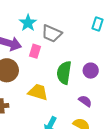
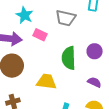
gray trapezoid: (52, 33) -> (66, 18), moved
pink rectangle: (35, 51) -> (40, 35), moved, turned -72

